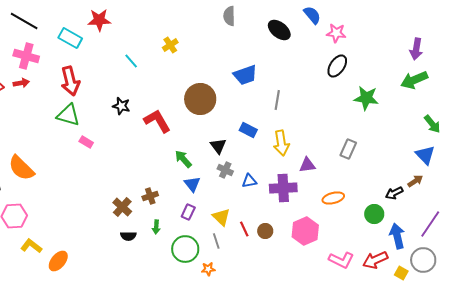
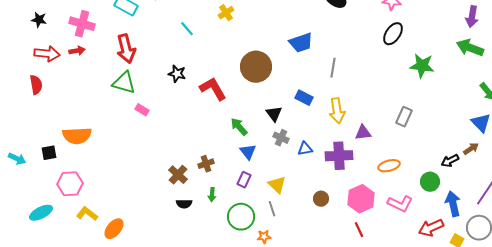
green arrow: (414, 80) -> (470, 48), turned 44
orange semicircle: (21, 168) -> (77, 136), turned -48
red line: (244, 229) -> (359, 230), moved
pink L-shape: (341, 260) -> (400, 204), moved

